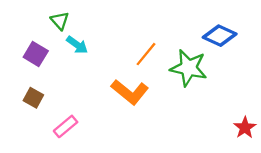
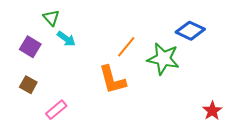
orange L-shape: (130, 92) -> (112, 80), turned 36

